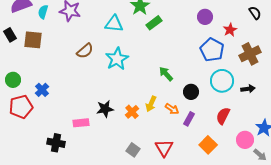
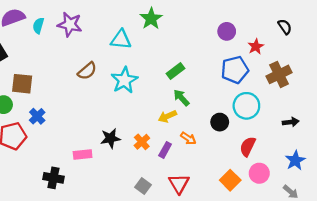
green rectangle: (154, 23) -> (176, 71), moved
brown square: (33, 40) -> (22, 84), moved
blue pentagon: (212, 50) -> (235, 70), turned 30
black arrow: (248, 89) -> (291, 122), moved
black circle: (191, 92) -> (220, 122), moved
yellow arrow: (151, 104) -> (167, 116), moved, turned 42
purple rectangle: (189, 119) -> (165, 150), moved
pink circle: (245, 140) -> (259, 173), moved

